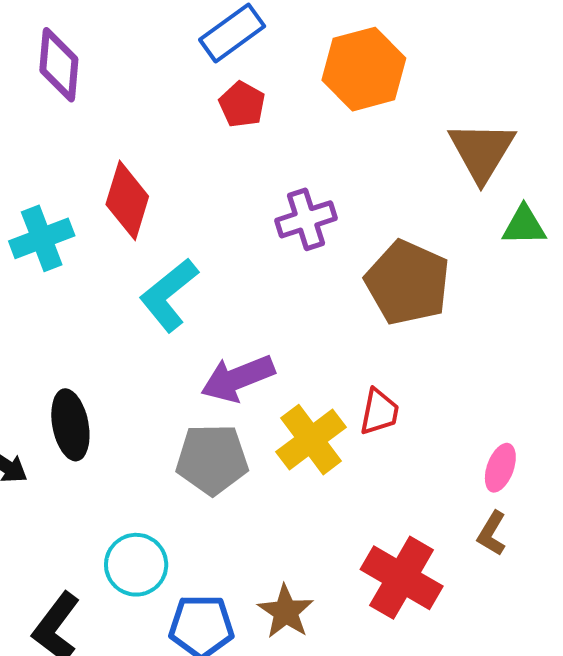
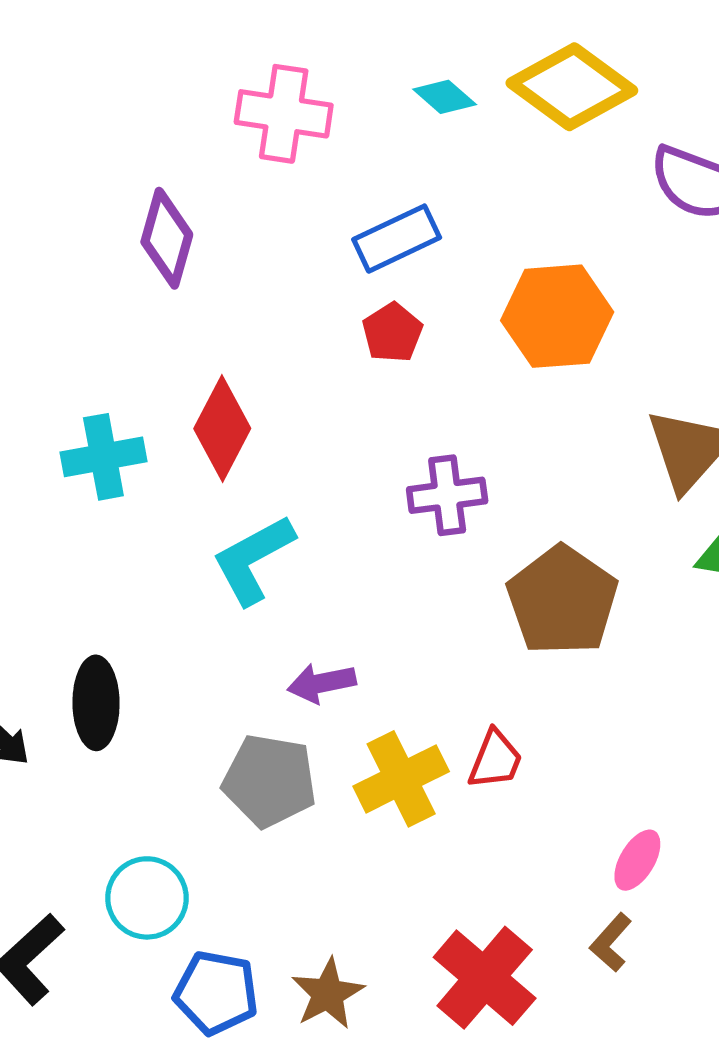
purple arrow: (238, 378) -> (322, 683), size x0.7

